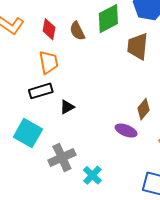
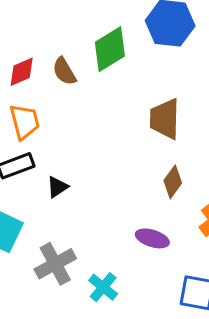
red diamond: (49, 29) -> (22, 72), turned 60
brown trapezoid: (138, 46) -> (165, 119), moved
purple ellipse: (126, 131) -> (152, 238), moved

